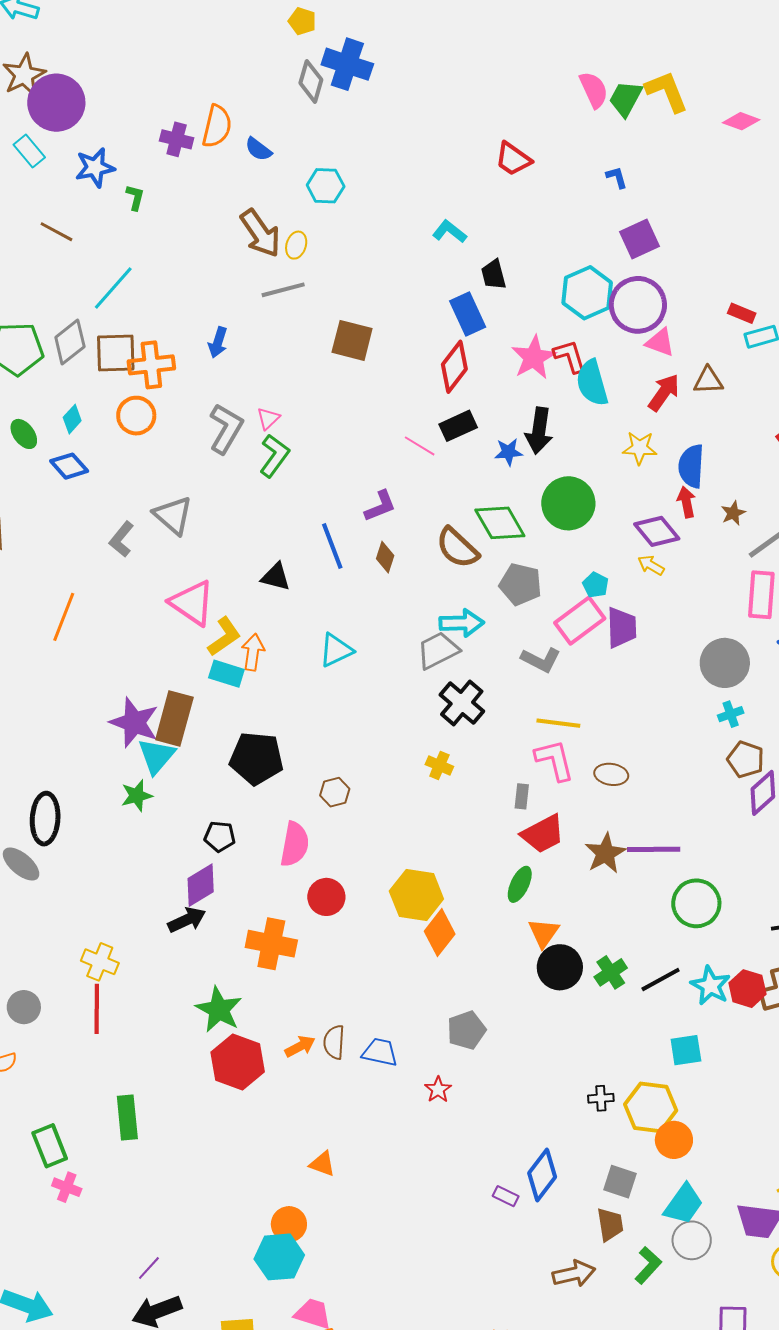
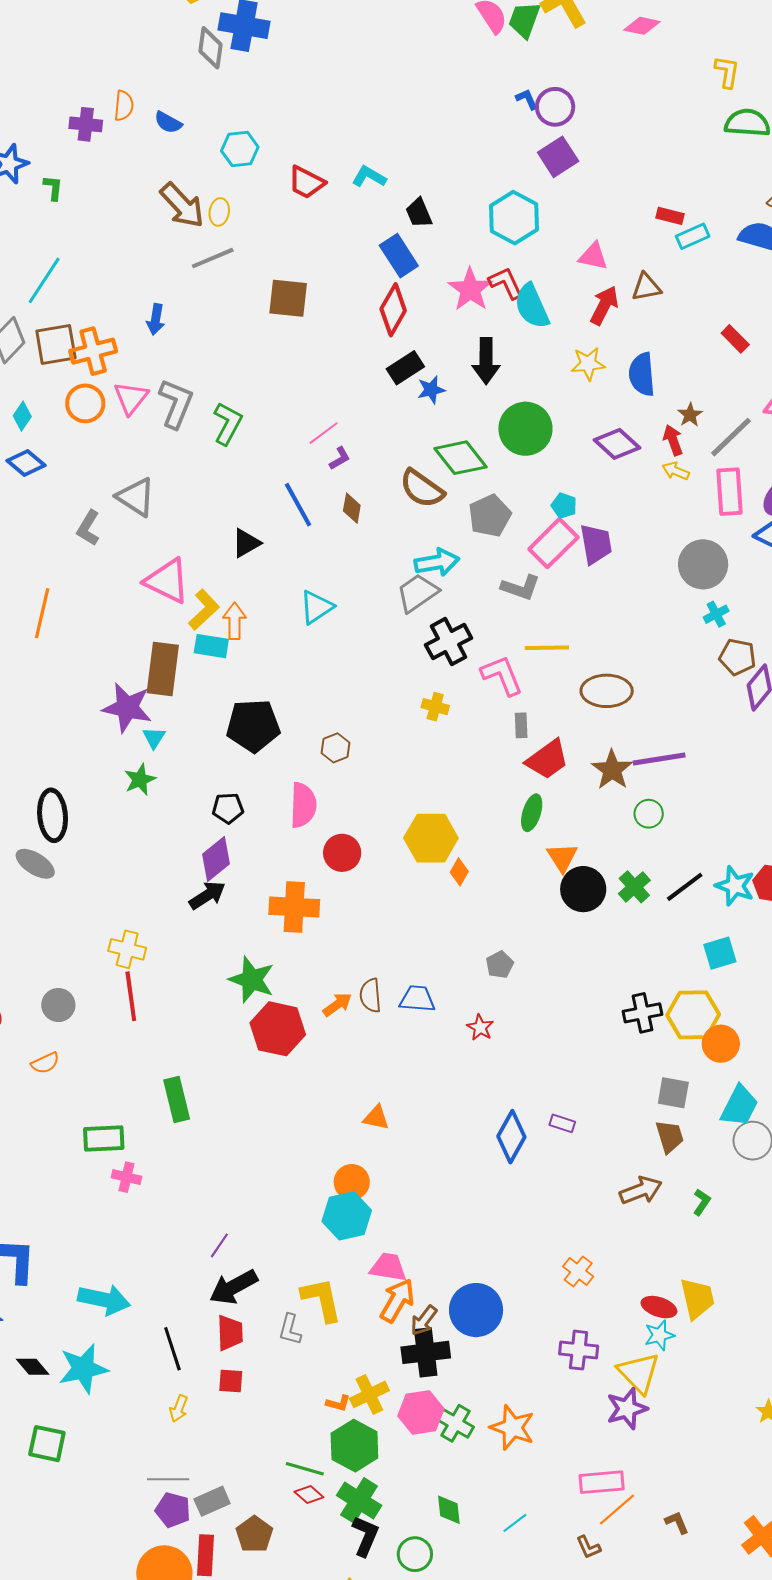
orange semicircle: (217, 126) -> (124, 106), size x0.7
red trapezoid: (513, 159) -> (306, 182), moved
purple circle: (638, 305) -> (555, 107), moved, size x0.7
pink triangle: (268, 419) -> (131, 398), moved, size x1.5
pink line: (420, 446) -> (324, 433), moved, turned -60
blue star: (509, 452) -> (431, 390), moved
red arrow: (686, 502) -> (673, 440), moved
purple L-shape: (380, 506) -> (340, 458), size x0.7
yellow arrow: (651, 565) -> (676, 471), moved
black triangle: (276, 577) -> (246, 543), turned -36
gray pentagon: (521, 584) -> (490, 516), turned -30
black cross: (462, 703) -> (449, 642), turned 30
brown rectangle: (174, 718) -> (163, 669), moved
cyan triangle: (157, 756) -> (154, 738), size x0.6
pink L-shape: (555, 760) -> (502, 675), moved
brown ellipse: (611, 774) -> (607, 691), size x1.5
green circle: (696, 903) -> (649, 814), moved, size x0.6
orange diamond: (440, 933) -> (459, 872), size x0.6
gray pentagon: (466, 1030) -> (500, 965), size x0.7
black cross: (601, 1098) -> (643, 1013), size x1.5
green rectangle: (50, 1146) -> (104, 1139), turned -63
blue diamond: (542, 1175) -> (511, 1137), moved
green L-shape: (648, 1265) -> (702, 1202), moved, size x0.7

